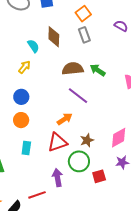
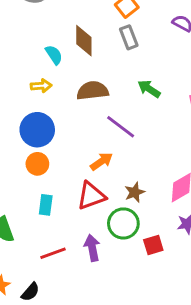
yellow arrow: (24, 67) -> (41, 86), turned 48
brown semicircle: (73, 69) -> (92, 91), moved
blue circle: (21, 97) -> (37, 130), size x1.5
red line: (37, 195) -> (53, 253), moved

